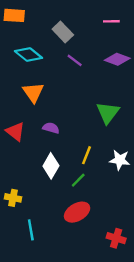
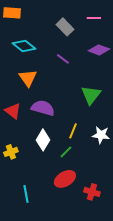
gray rectangle: (63, 32) -> (65, 27), moved
purple line: (75, 60) -> (63, 59), moved
purple semicircle: (51, 128) -> (43, 108), size x1.6
yellow cross: (13, 198) -> (11, 152), moved, turned -32
red cross: (116, 238) -> (92, 192), moved

